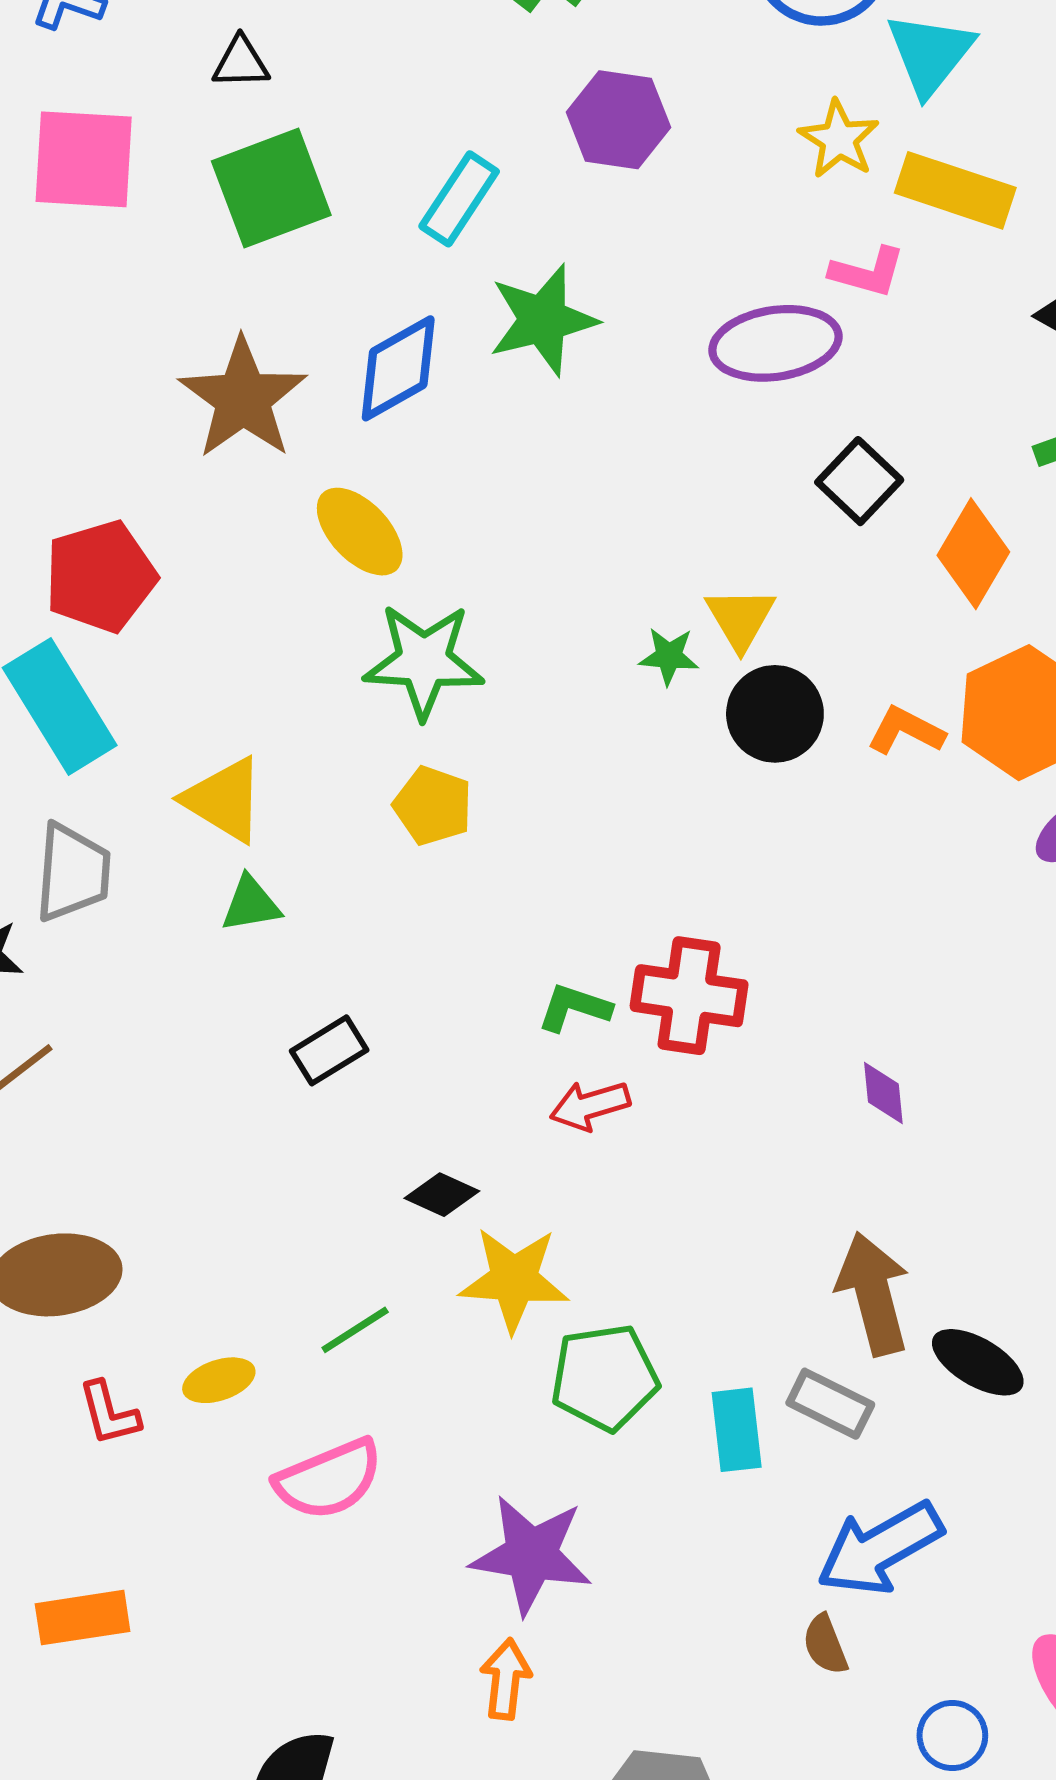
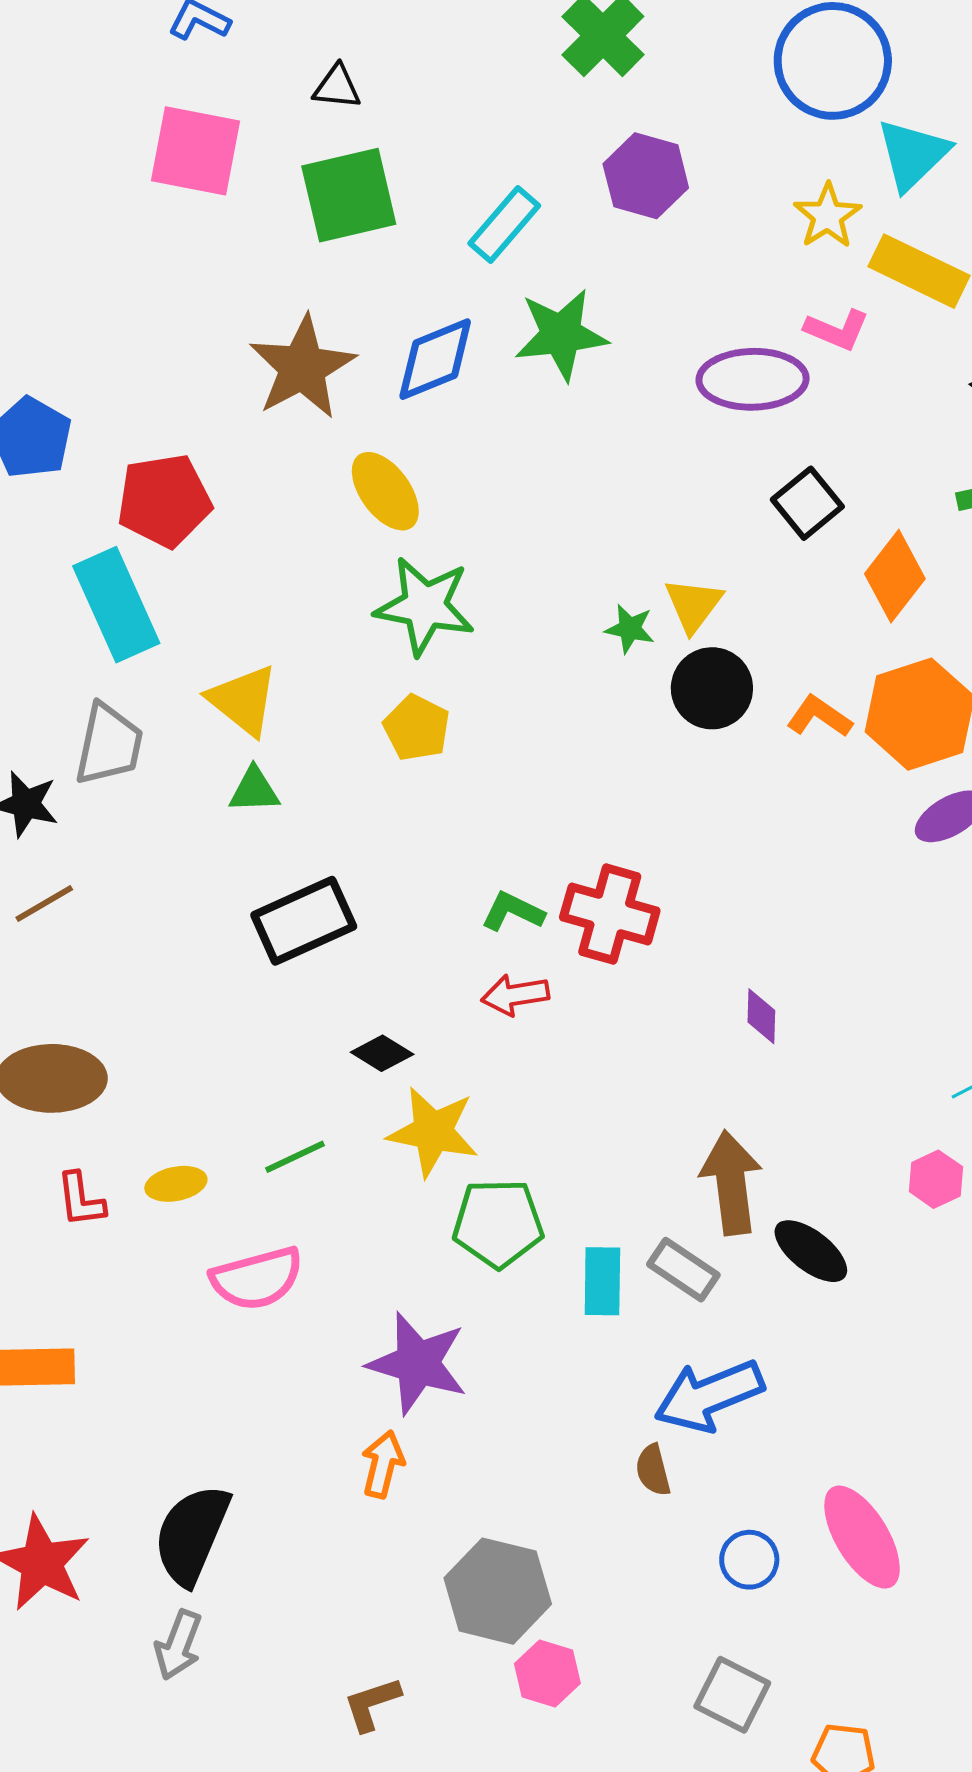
black rectangle: (329, 1050) -> (304, 921), size x1.6

